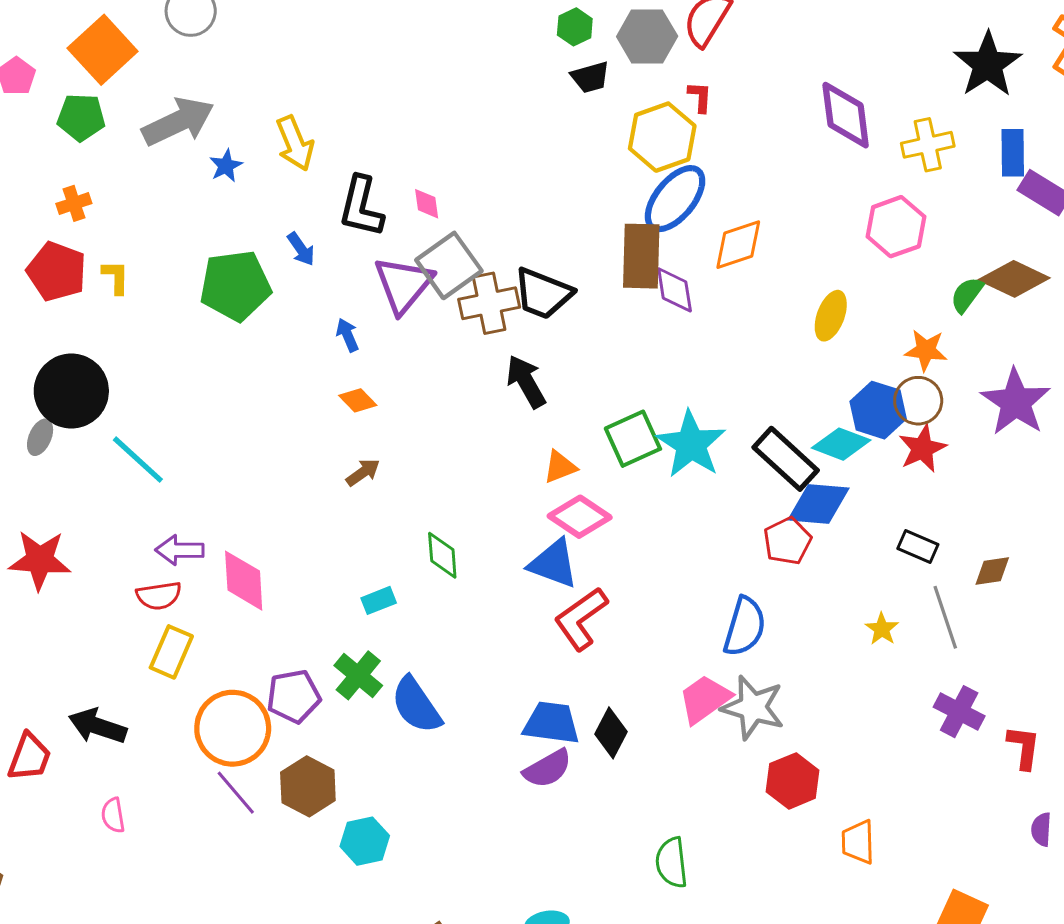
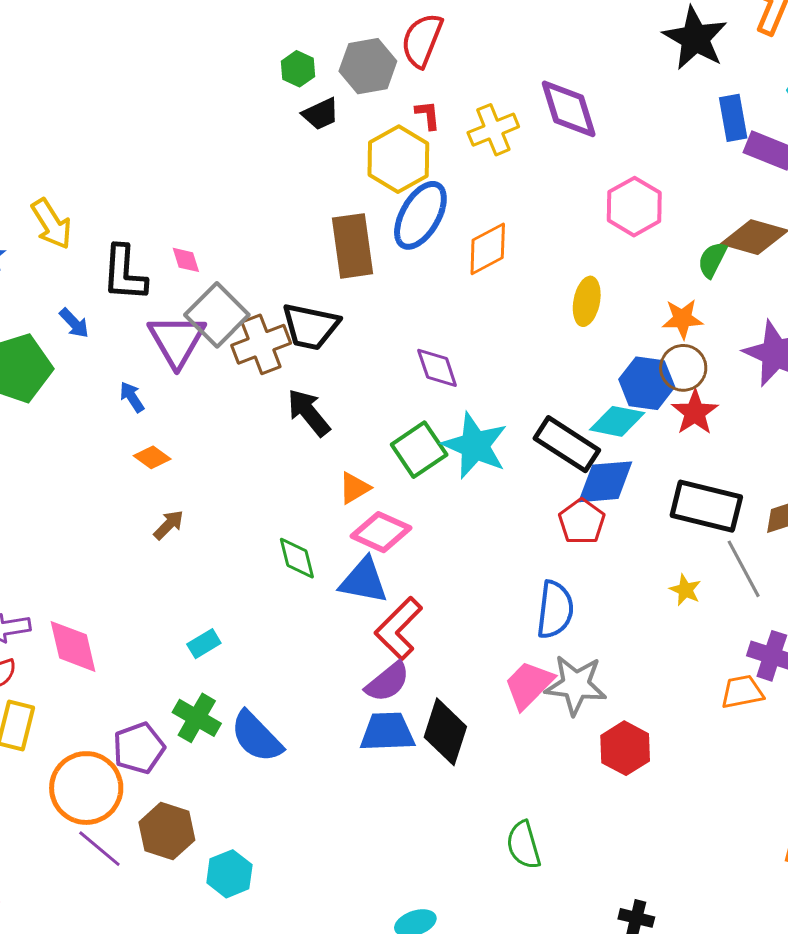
yellow cross: (928, 145) -> (493, 130), moved
brown rectangle: (641, 256) -> (353, 246), moved
purple diamond: (675, 290) -> (437, 368), moved
black rectangle: (918, 547) -> (706, 506), size x1.8
green diamond: (442, 555) -> (297, 558), moved
black diamond: (611, 733) -> (445, 732), size x1.4
purple semicircle: (548, 769) -> (388, 682), moved
orange trapezoid: (858, 842) -> (742, 692), moved, turned 90

